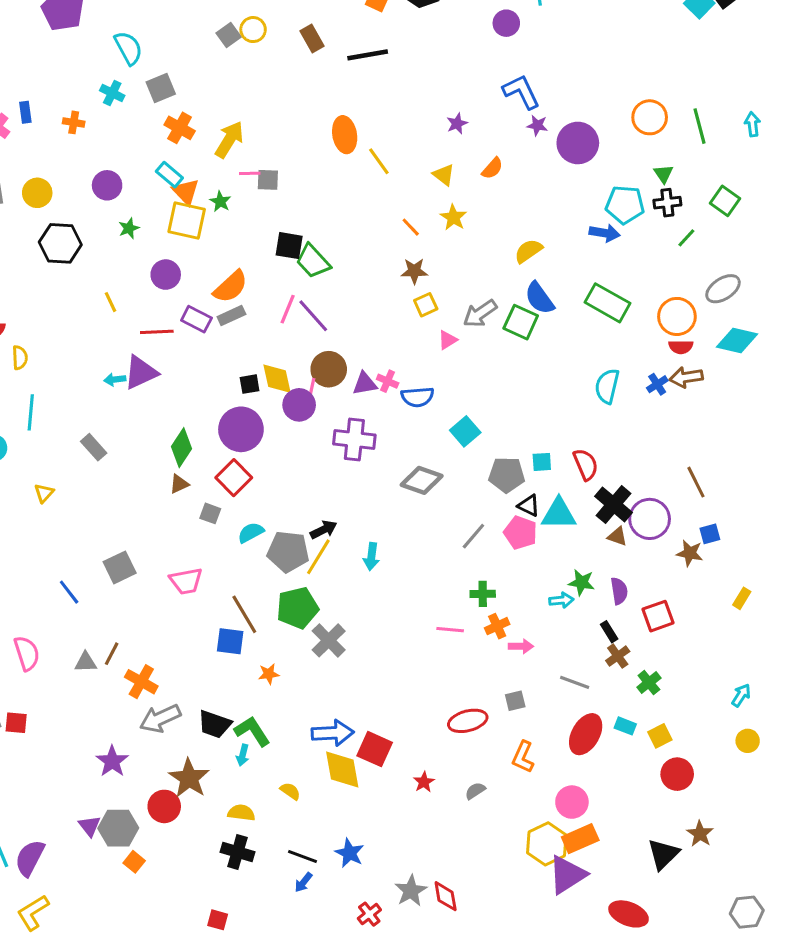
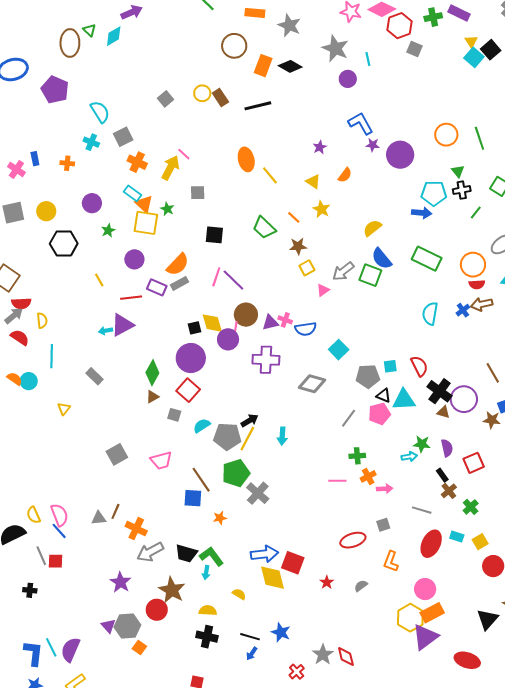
yellow circle: (253, 30) -> (202, 93), moved
pink line: (250, 173) -> (184, 154), moved, turned 48
green trapezoid: (313, 261) -> (264, 228), moved
pink pentagon: (520, 533) -> (379, 414), turned -30
blue line: (69, 592) -> (59, 531), moved

